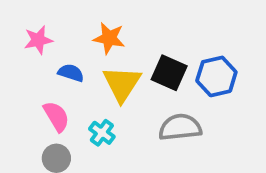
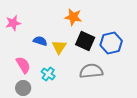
orange star: (109, 38) -> (73, 17), moved
blue semicircle: (71, 73) -> (40, 41), moved
yellow triangle: (122, 84) -> (59, 47), size x0.7

